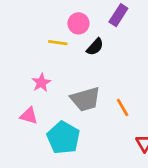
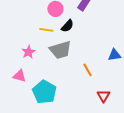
yellow line: (58, 43) -> (46, 30), moved
gray trapezoid: (85, 99) -> (60, 50), moved

